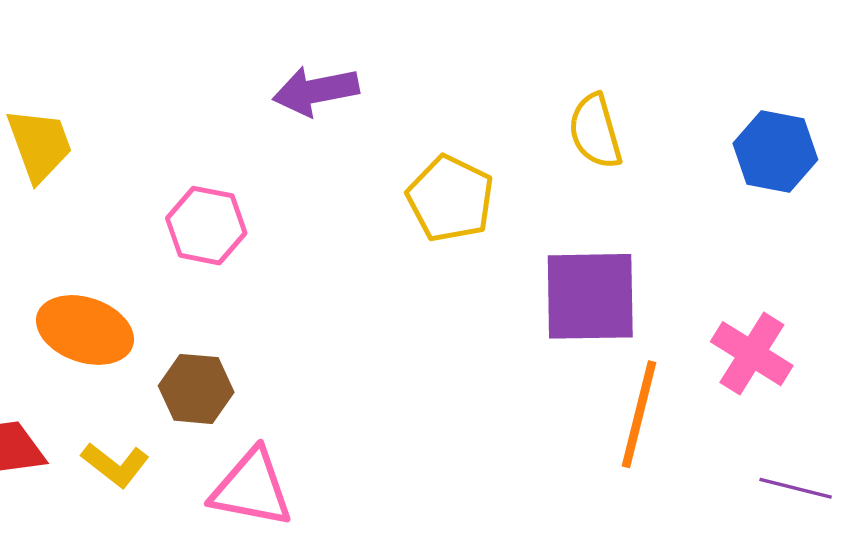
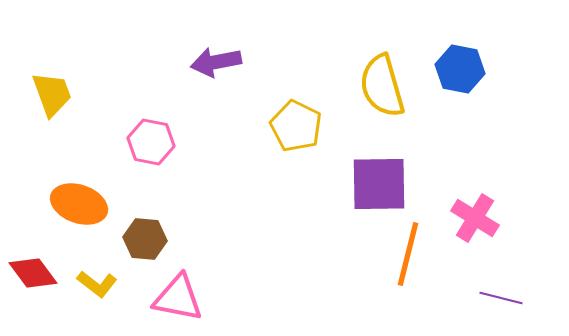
yellow semicircle: (595, 131) -> (382, 86), size x1.4
blue hexagon: (775, 152) -> (460, 69), moved

